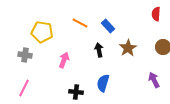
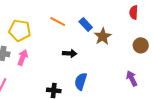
brown star: (128, 48) -> (103, 36), moved
black arrow: (99, 50) -> (70, 53), moved, turned 104
pink arrow: (64, 60) -> (23, 57), moved

